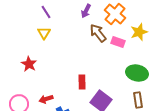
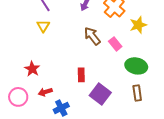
brown arrow: (98, 33) -> (92, 36), moved
pink rectangle: (118, 42) -> (115, 44), moved, turned 32
red star: (29, 64) -> (32, 69), moved

